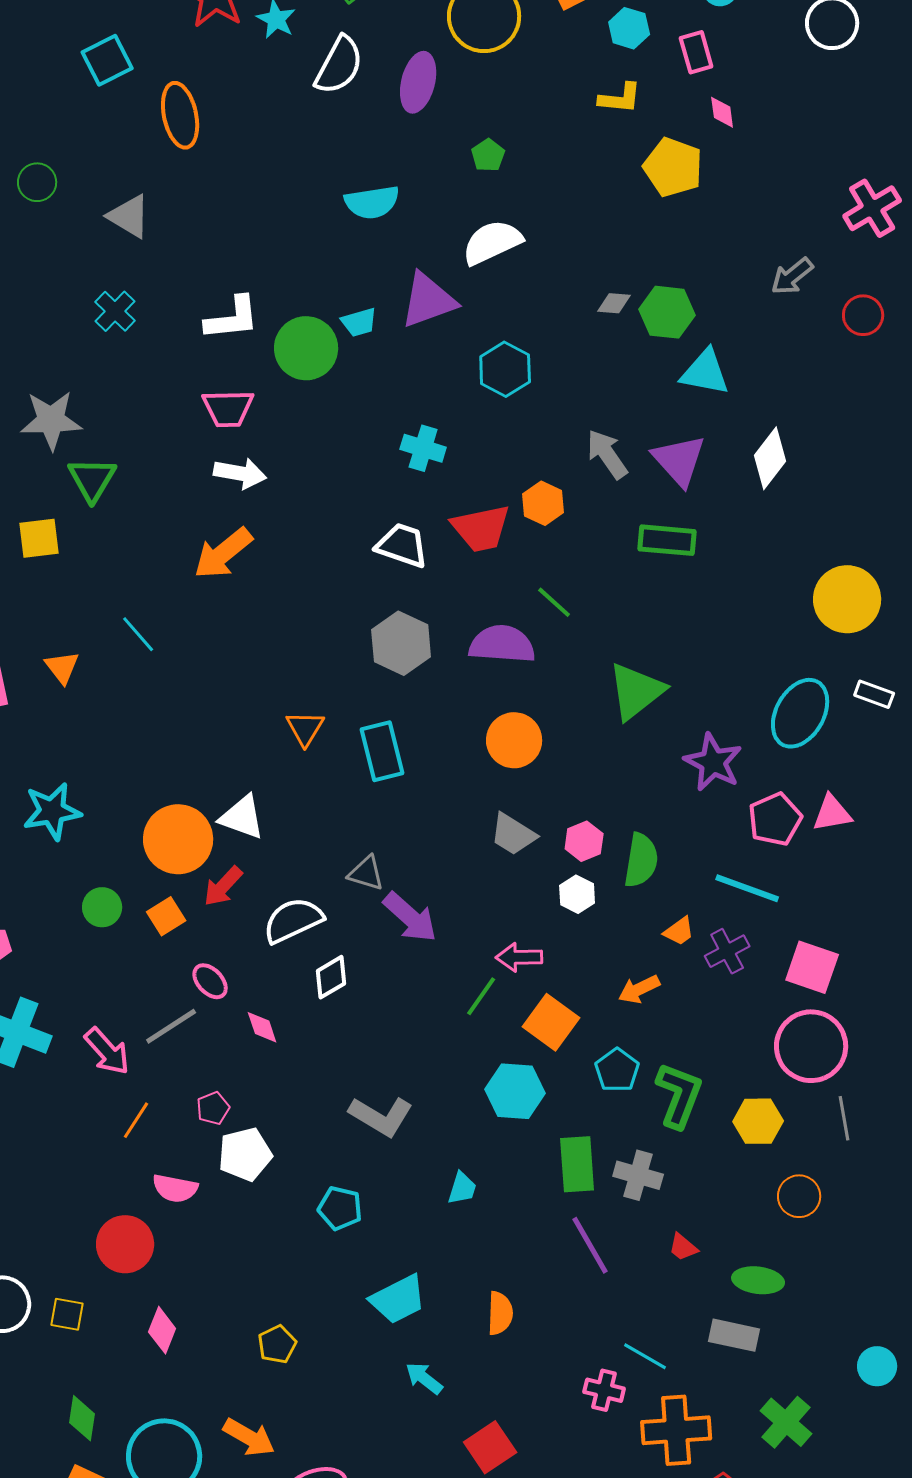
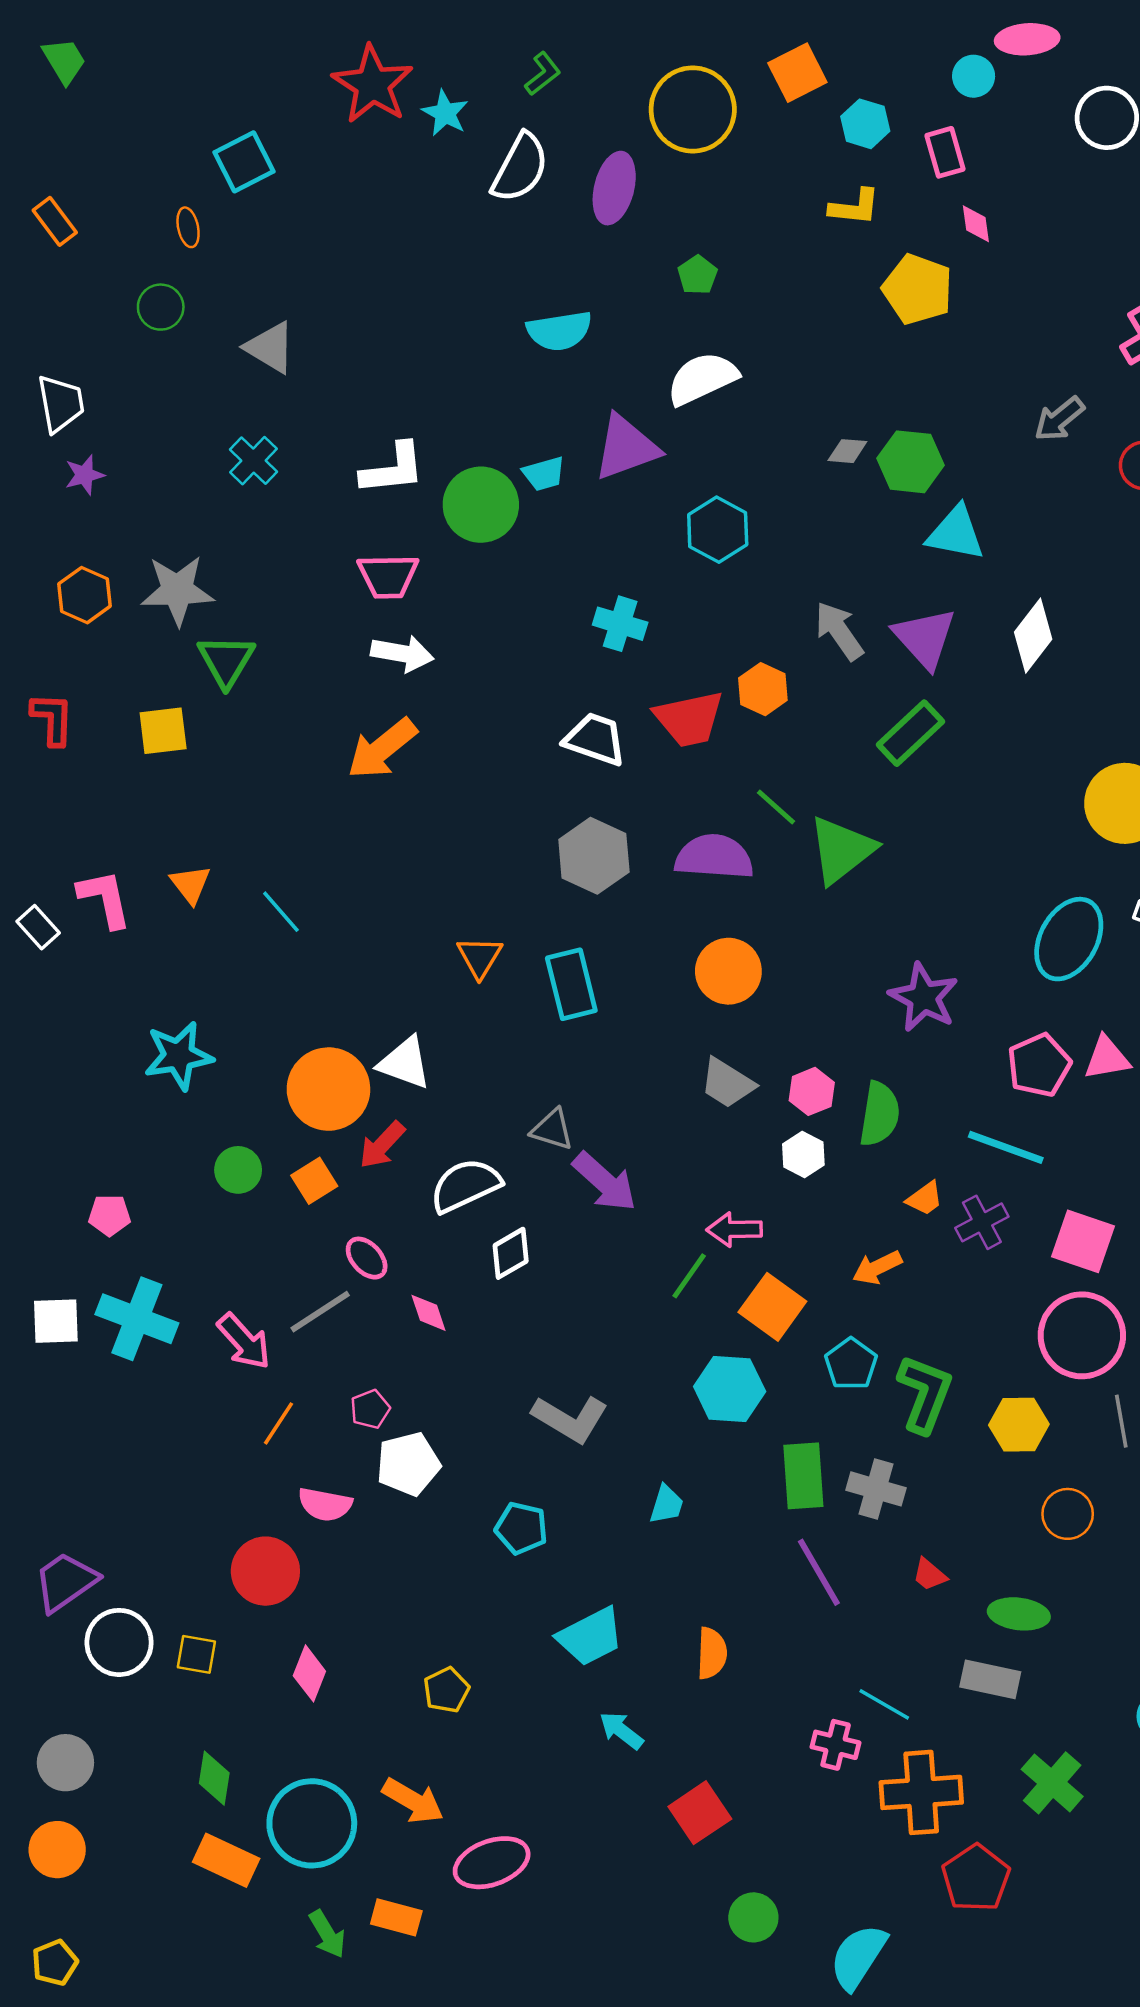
orange ellipse: (180, 115) -> (188, 227), moved, size x0.5
green rectangle: (667, 540) -> (911, 733), turned -48
cyan line: (138, 634) -> (281, 912), moved
green triangle: (636, 691) -> (841, 850), moved
purple star: (713, 762) -> (924, 997), moved

